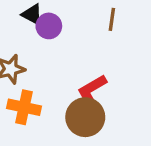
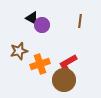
orange cross: (24, 107) -> (40, 64), moved, turned -30

